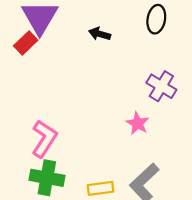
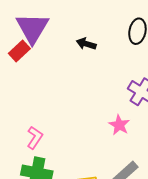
pink L-shape: (44, 139) -> (35, 138), size x0.7

